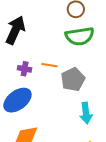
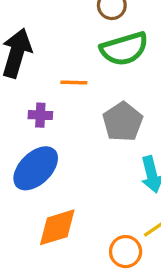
orange line: (49, 65) -> (74, 82), moved

